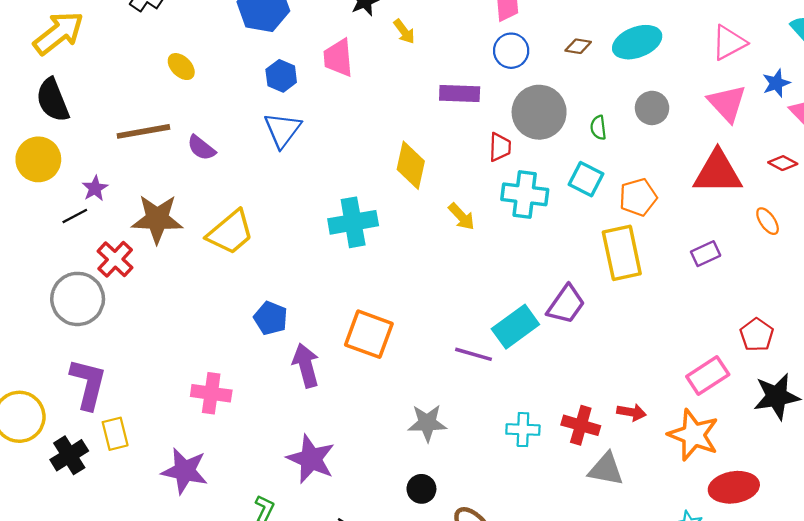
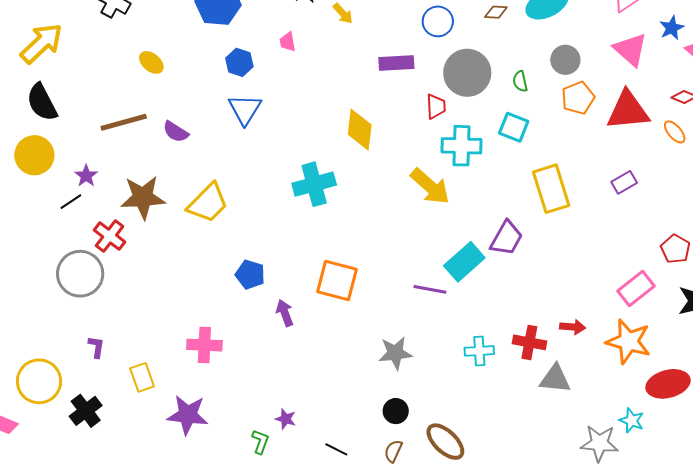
pink trapezoid: (338, 58) -> (288, 42), size x0.6
orange pentagon: (638, 197) -> (578, 98), moved
yellow arrow: (462, 217) -> (430, 186), moved, size x1.6
orange ellipse: (768, 221) -> (675, 132), moved
purple arrow: (306, 365) -> (285, 313), size x0.7
purple L-shape: (88, 384) -> (96, 347), size x0.5
yellow rectangle: (115, 434) -> (142, 377), moved
purple star: (311, 459) -> (286, 419), moved, size x0.5

